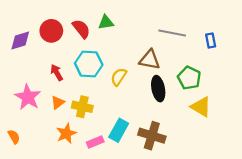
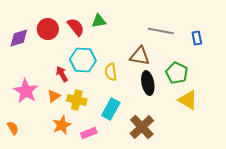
red arrow: (57, 73) -> (62, 74), moved
yellow semicircle: (119, 77) -> (111, 72), turned -42
cyan rectangle: (119, 130) -> (111, 109), moved
brown cross: (152, 136) -> (142, 127), turned 30

